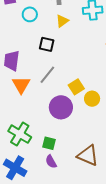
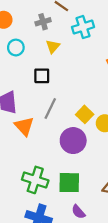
green square: (49, 143) -> (69, 183), size x1.5
purple semicircle: (51, 162) -> (78, 212), moved

